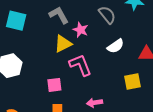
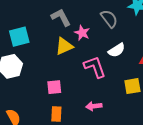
cyan square: (16, 21) -> (19, 37), moved, turned -30
pink L-shape: (80, 65) -> (95, 67), moved

